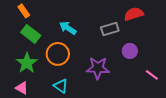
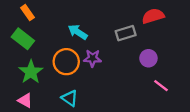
green rectangle: (31, 34) -> (23, 39), moved
purple star: (98, 68) -> (92, 58), moved, size x0.7
pink line: (152, 75) -> (161, 86), moved

